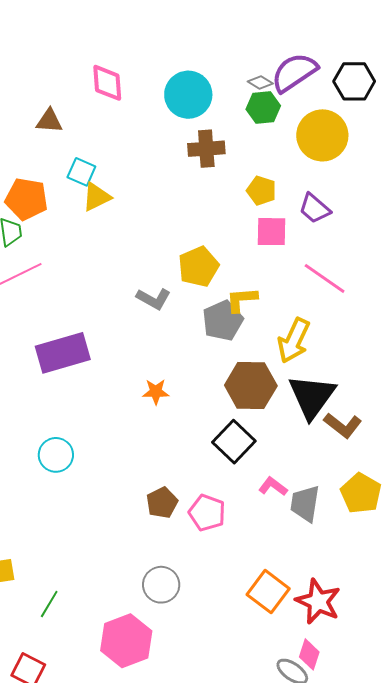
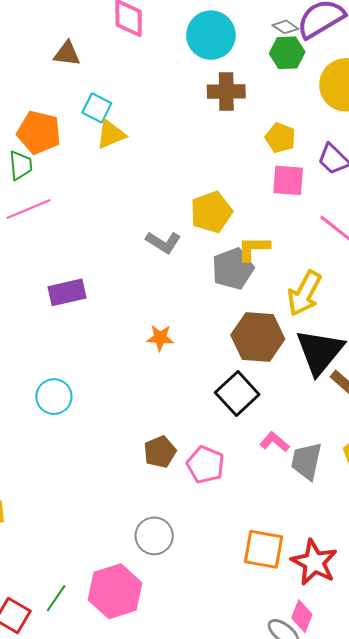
purple rectangle: (63, 353) -> (67, 292), size x0.7
orange square: (268, 592) -> (263, 549), turned -30
green line: (49, 604) -> (56, 598), moved

